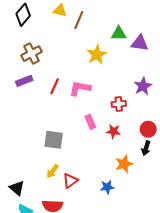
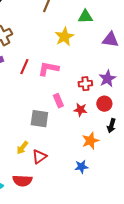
purple triangle: (140, 43) -> (110, 40), moved
purple star: (143, 86) -> (107, 79), moved
red circle: (148, 129) -> (104, 104), moved
gray square: (54, 140) -> (39, 119), moved
blue star: (107, 187) -> (81, 167), moved

